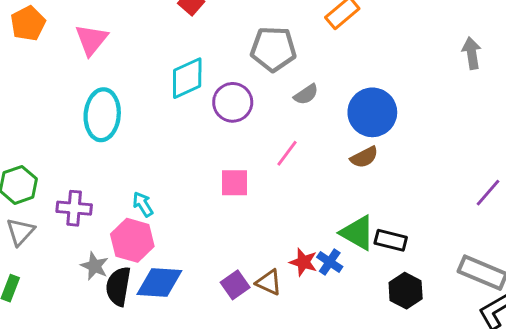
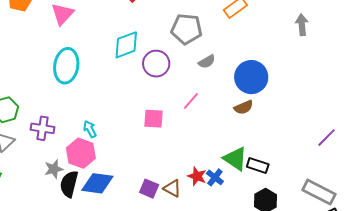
gray arrow: (472, 53) -> (302, 25), moved
gray star: (95, 266) -> (54, 169), turned 30
purple square: (235, 285) -> (149, 189), turned -36

